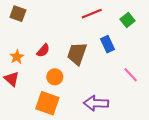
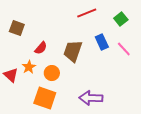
brown square: (18, 14) -> (17, 28), moved
orange star: (17, 57) -> (29, 67), moved
pink line: (131, 75) -> (124, 49), moved

